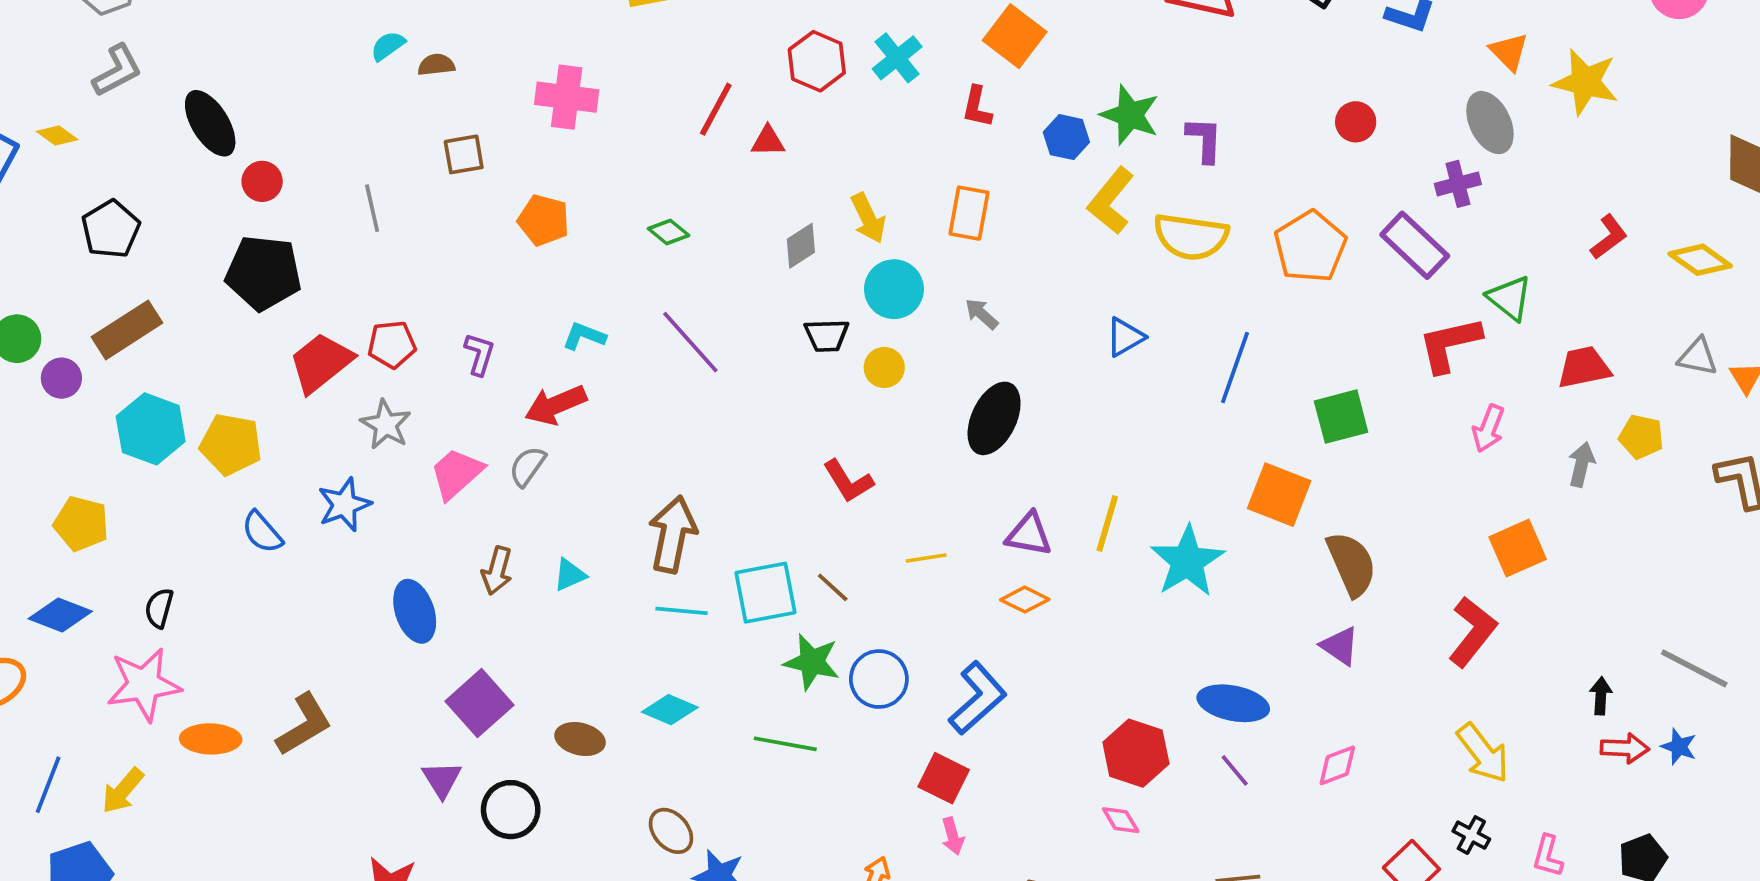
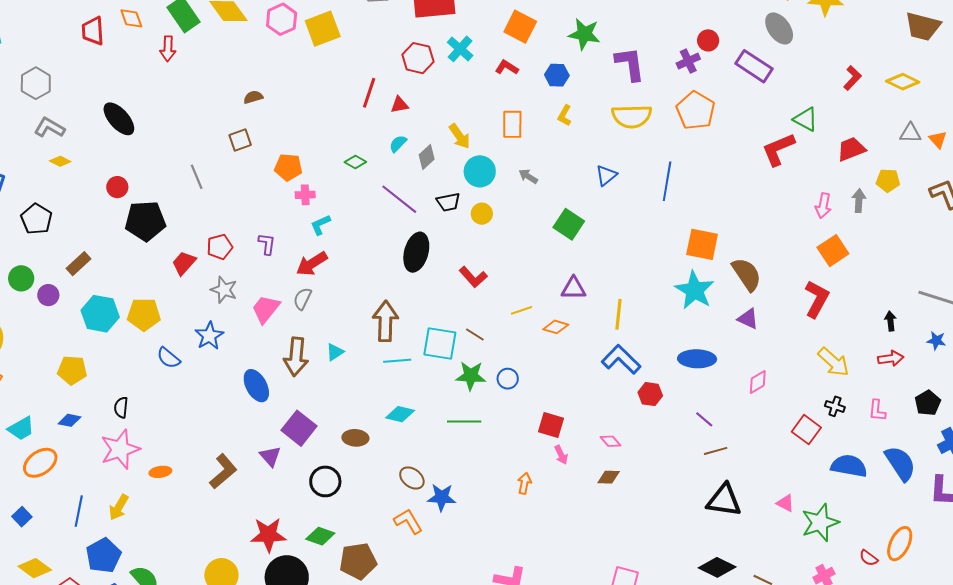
cyan semicircle: (388, 46) -> (398, 144), moved
brown semicircle: (436, 65) -> (253, 97), moved
gray L-shape: (117, 71) -> (49, 128), turned -112
pink cross: (567, 97) -> (305, 195), moved, size x0.6
red L-shape: (977, 107) -> (507, 67), turned 120
green star: (1130, 115) -> (584, 34), moved
black ellipse: (210, 123) -> (119, 119), moved
yellow diamond: (57, 136) -> (60, 161), moved
purple L-shape: (1204, 140) -> (630, 64), size x1.4
red circle: (262, 181) -> (117, 187), moved
purple cross: (1458, 184) -> (688, 61), moved
yellow L-shape: (1111, 201) -> (565, 115), moved, size x0.6
black pentagon: (111, 229) -> (36, 219), moved
purple rectangle: (1415, 245) -> (754, 66), moved
brown rectangle: (127, 330) -> (78, 264), size x0.7
cyan L-shape: (584, 336) -> (320, 225), turned -35
purple line: (690, 342) -> (399, 199), moved
red trapezoid: (321, 363) -> (184, 263), size x0.7
green square: (1341, 417) -> (569, 224), moved, turned -32
black ellipse: (994, 418) -> (416, 252), moved
pink arrow: (1488, 428) -> (823, 206), moved
yellow line: (1107, 523) -> (619, 314), moved
cyan star: (1187, 561) -> (695, 290), moved
brown arrow: (497, 571) -> (296, 357), size x1.5
cyan square: (766, 593) -> (440, 343), turned 30
orange diamond: (1025, 600) -> (556, 327), moved
blue diamond: (60, 615) -> (70, 420), size x0.7
blue circle: (879, 679) -> (508, 379), size x0.7
blue L-shape: (978, 698) -> (621, 359), moved, turned -84
brown L-shape: (304, 725) -> (223, 471), moved
orange ellipse: (211, 739) -> (160, 472), size x0.7
red arrow: (1625, 748) -> (891, 358), moved
red hexagon: (1136, 753) -> (650, 394), size x0.7
purple line: (1235, 770) -> (704, 419), moved
purple triangle: (442, 779) -> (270, 456), moved
pink diamond: (1121, 820) -> (611, 441), moved

